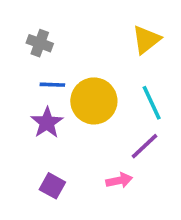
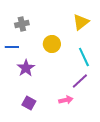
gray cross: (40, 43) -> (22, 24), turned -32
blue line: (52, 85) -> (12, 47), moved
yellow circle: (94, 101) -> (52, 44), moved, size x0.7

